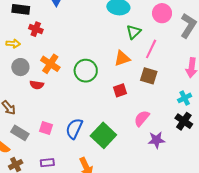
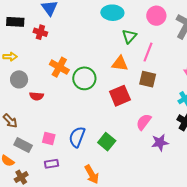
red cross: (36, 29) -> (40, 32), moved
orange triangle: (122, 58) -> (120, 64), turned 30
orange cross: (50, 64) -> (59, 67), moved
red square: (120, 90) -> (120, 96), size x1.5
green square: (103, 135) -> (107, 142), size x0.7
purple rectangle: (47, 163) -> (51, 164), moved

